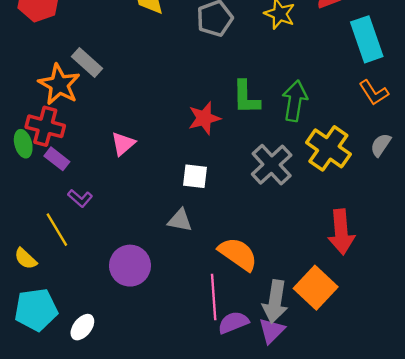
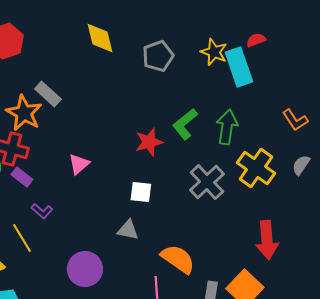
cyan rectangle: (367, 39) -> (239, 67), moved
green L-shape: (246, 97) -> (185, 124), turned 52

